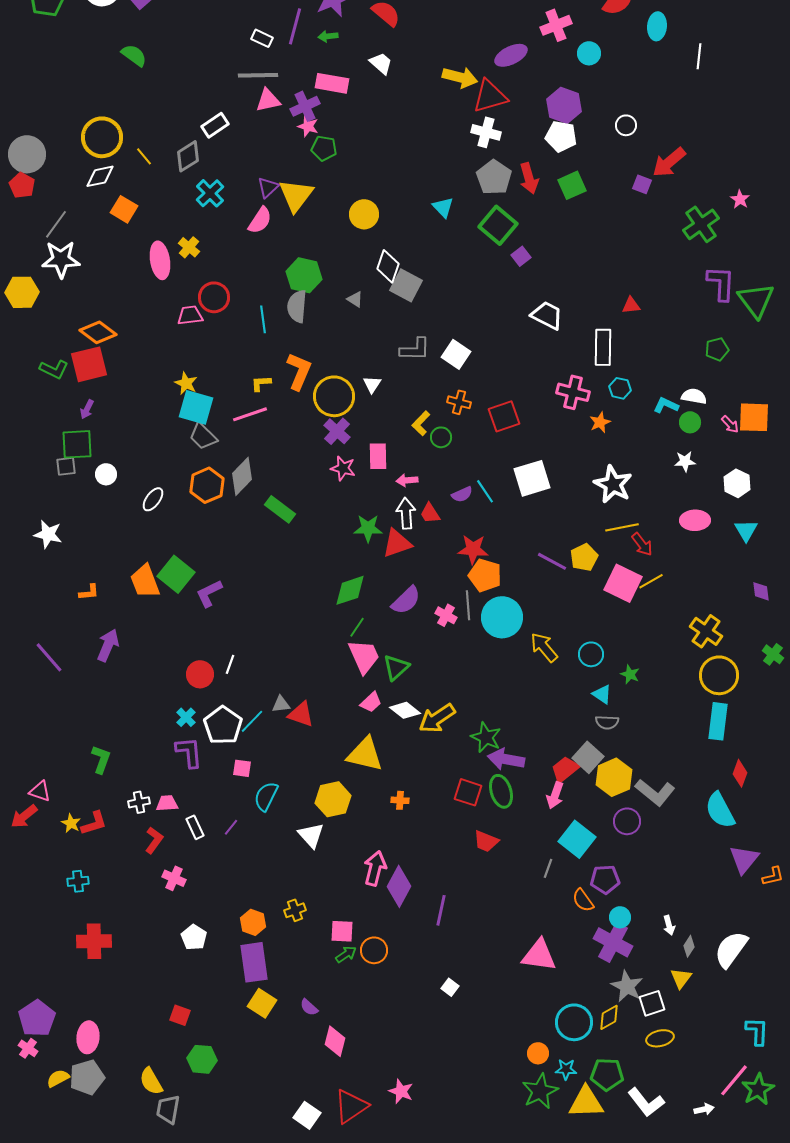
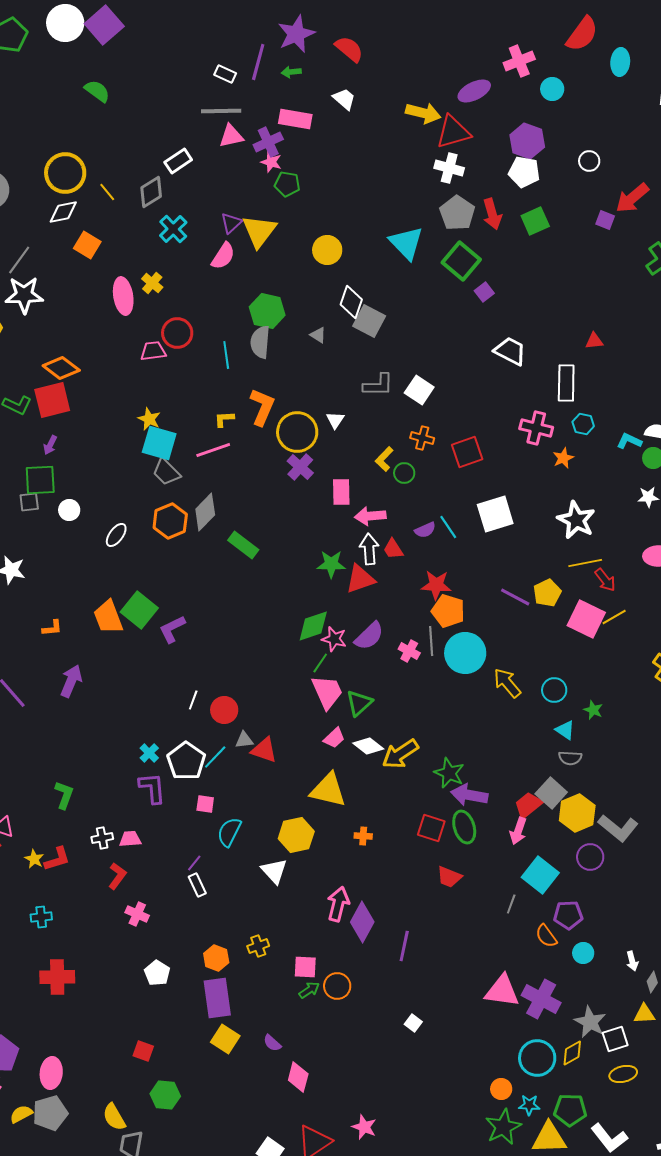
cyan triangle: (443, 207) -> (406, 243), size x1.6
pink star: (343, 468) -> (334, 639), moved
pink arrow: (407, 480) -> (370, 516), size x1.4
red circle: (200, 674) -> (224, 710), moved
white rectangle: (195, 827) -> (197, 885), moved
purple cross: (613, 942) -> (541, 999), moved
yellow triangle: (681, 978) -> (644, 1014), turned 50

